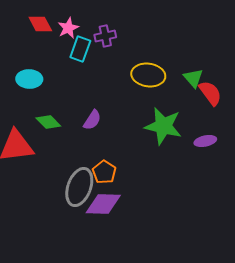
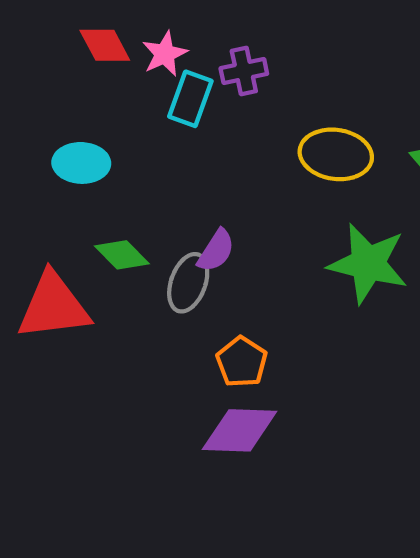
gray ellipse: (79, 187) -> (188, 283), moved, size x0.7

